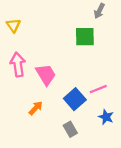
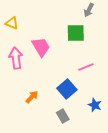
yellow triangle: (13, 25) -> (12, 23), turned -32
pink trapezoid: (46, 75) -> (41, 47), moved
pink line: (98, 89) -> (86, 67), moved

